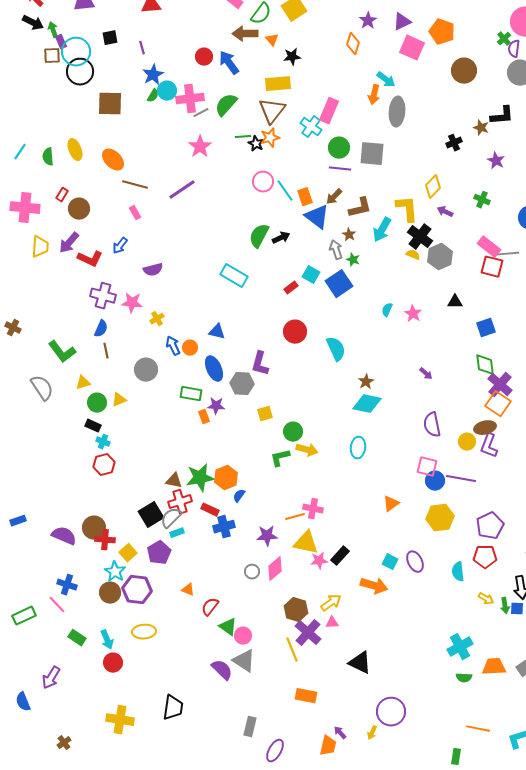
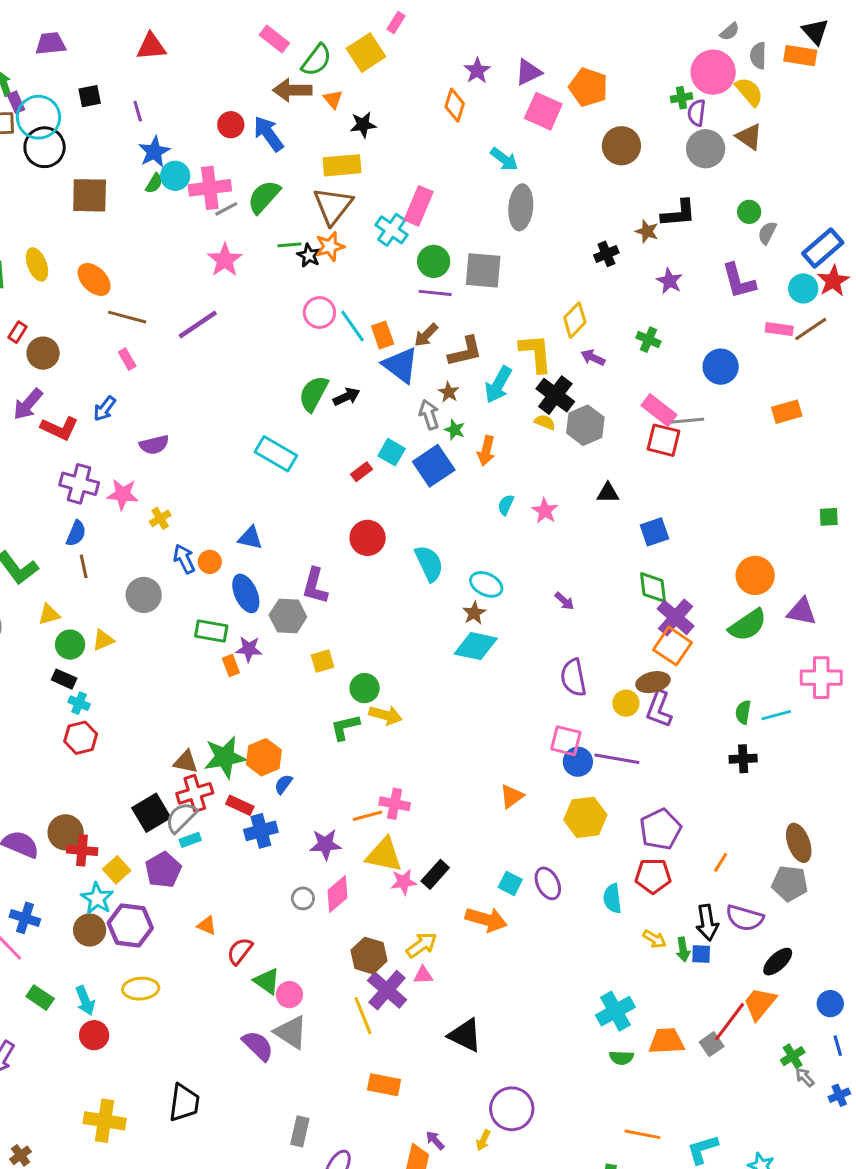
green cross: (504, 39) -> (682, 98), turned 32
orange arrow: (374, 95) -> (486, 451), moved
cyan ellipse: (358, 448) -> (486, 584), moved, turned -70

